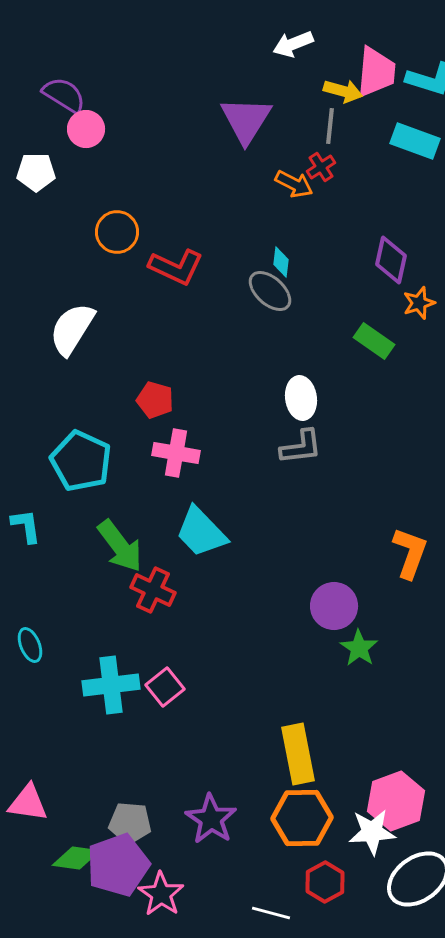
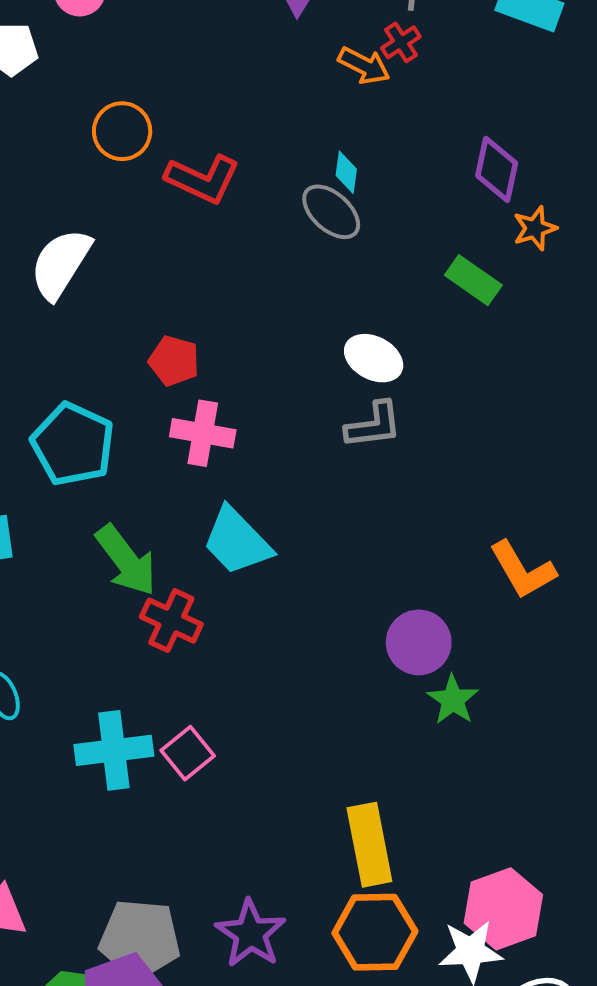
white ellipse: (301, 398) -> (374, 358), turned -54
orange L-shape: (410, 553) -> (523, 570), turned 130
gray pentagon: (130, 823) -> (140, 939), size x1.4

